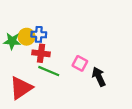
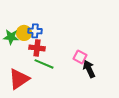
pink square: (80, 63) -> (80, 57), moved

